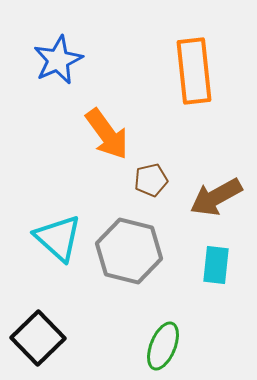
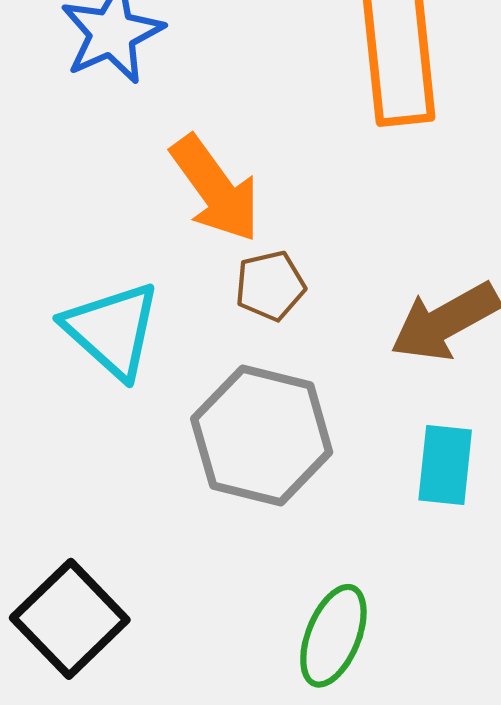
brown pentagon: (151, 180) -> (270, 286), moved
cyan triangle: (58, 238) -> (112, 330), moved

